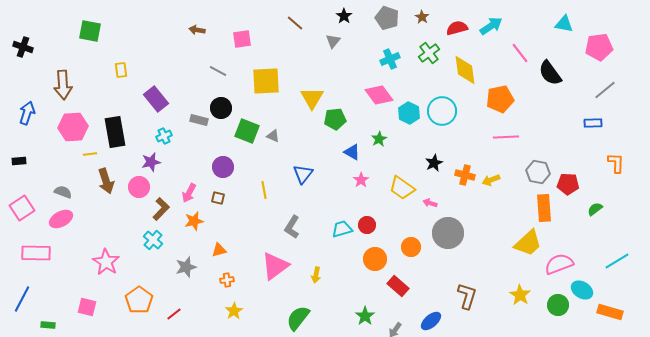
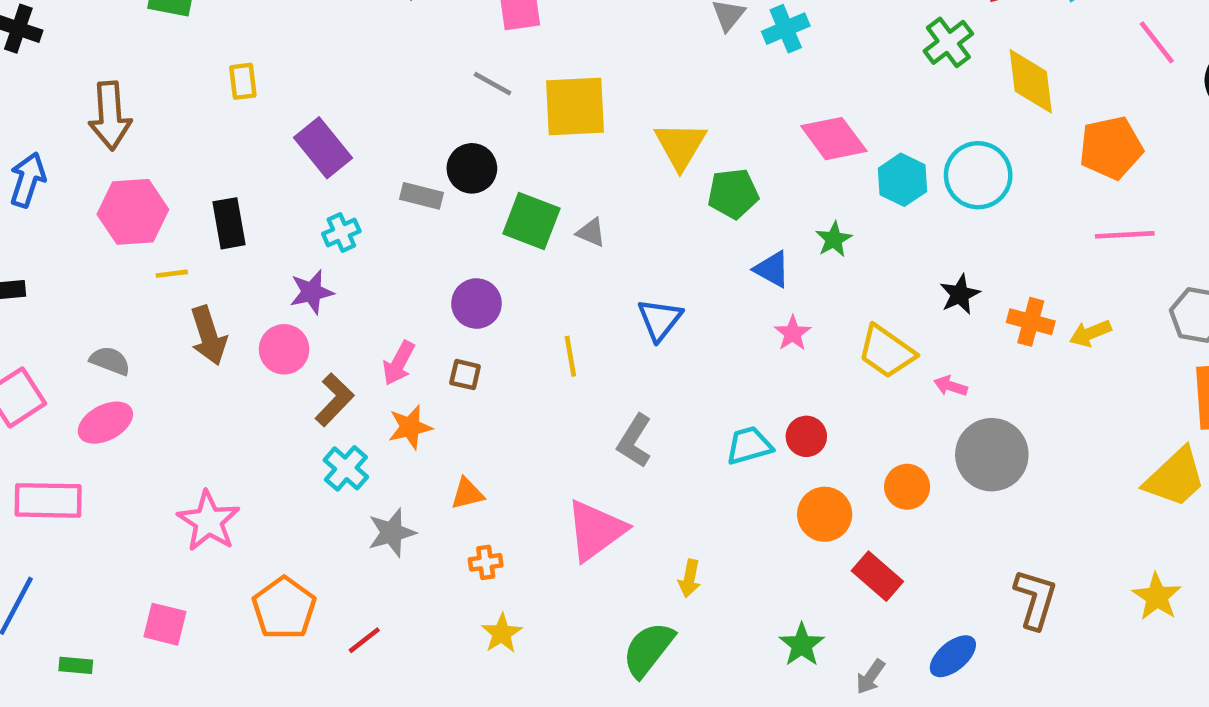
cyan cross: (390, 59) -> (786, 29), moved
gray line: (218, 71) -> (493, 84), moved
black rectangle: (115, 132) -> (229, 223), size x0.7
cyan cross: (153, 240) -> (346, 468), moved
yellow arrow: (316, 275) -> (690, 578), moved

